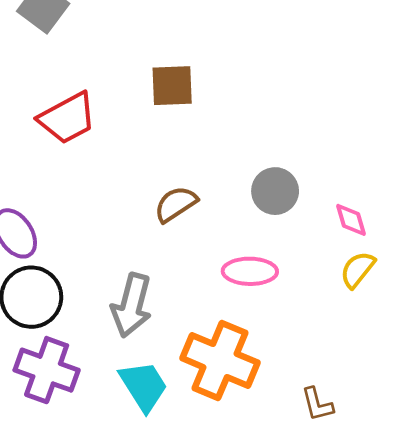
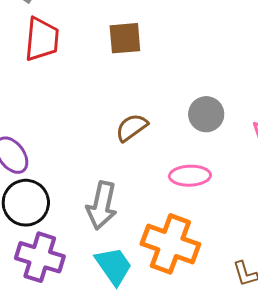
red trapezoid: (67, 118) -> (42, 39), moved, turned -54

